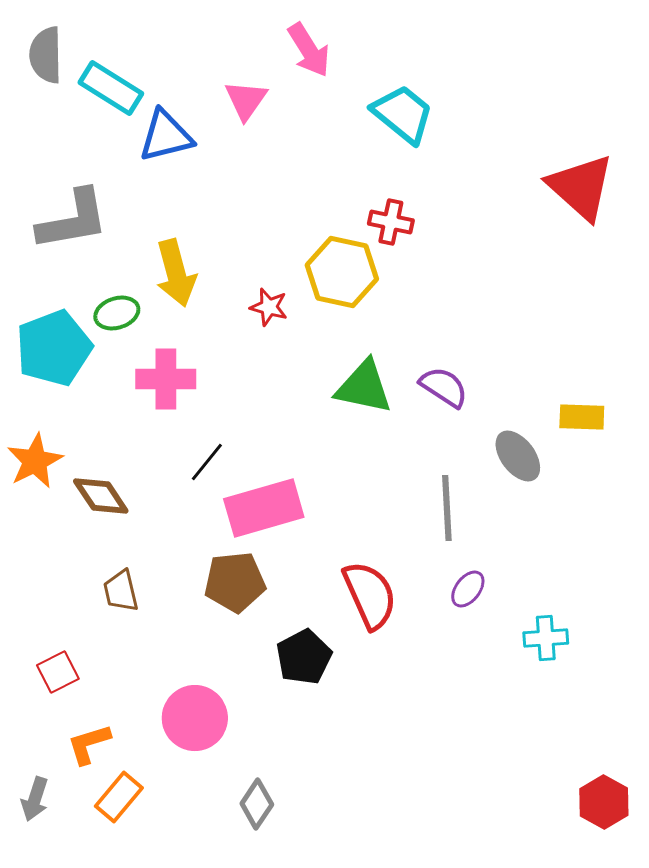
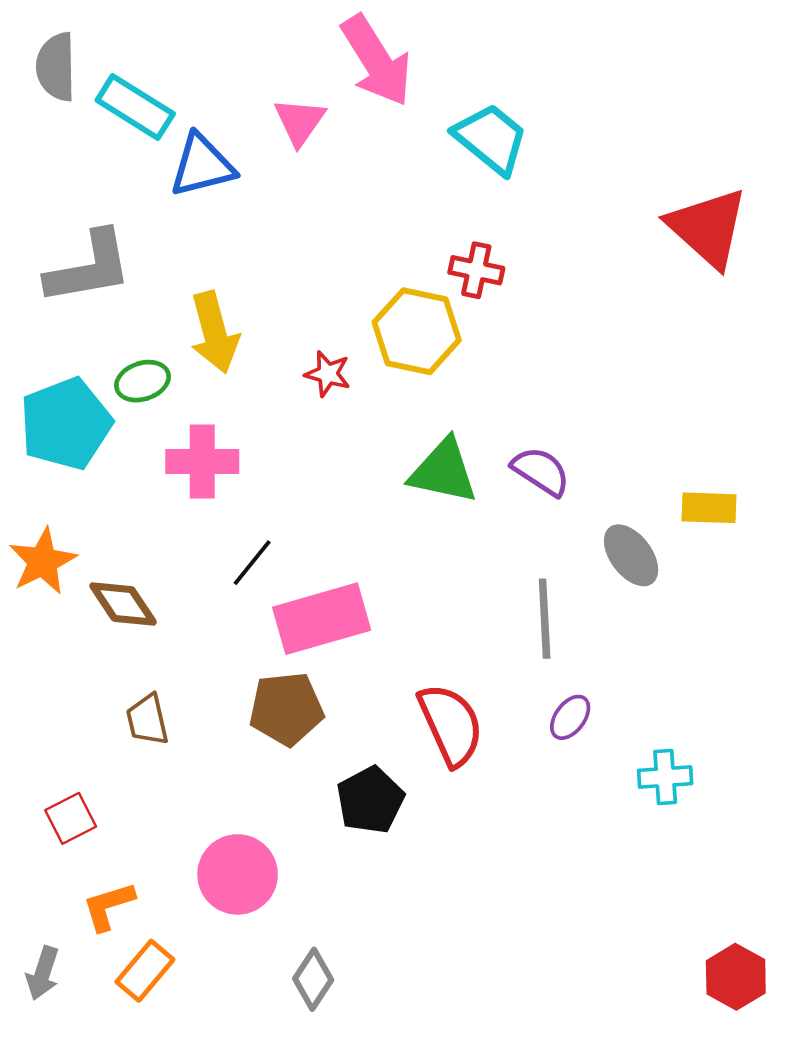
pink arrow: (309, 50) -> (376, 61), size x1.4

